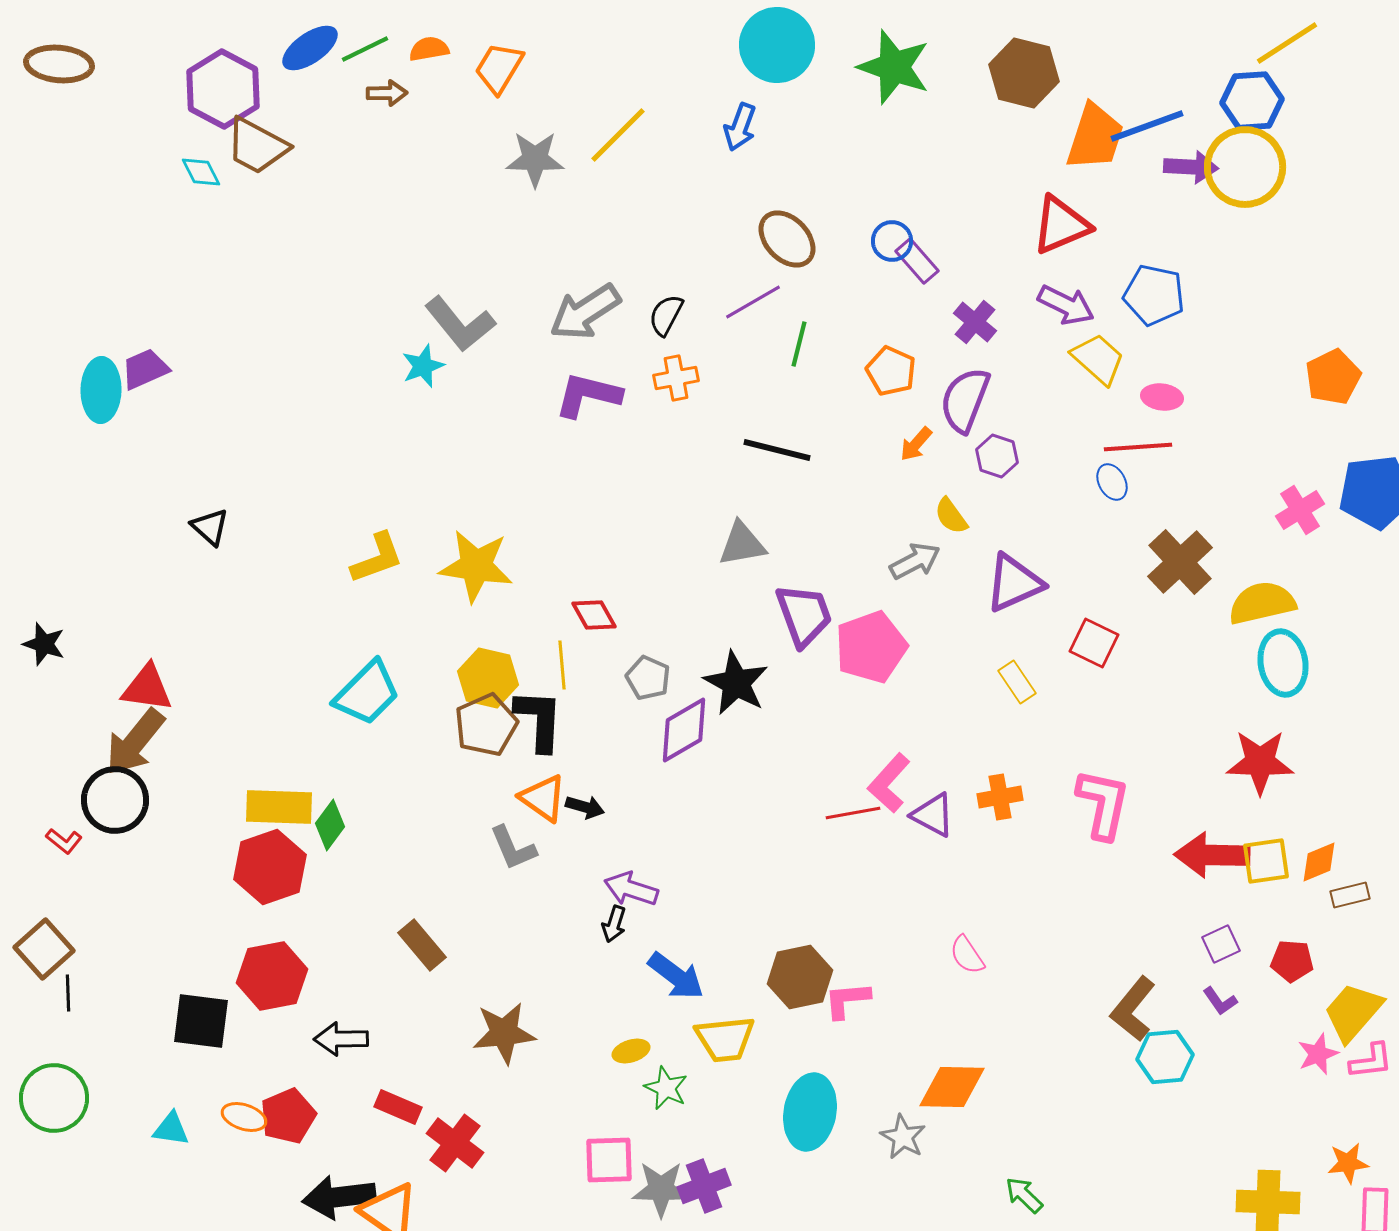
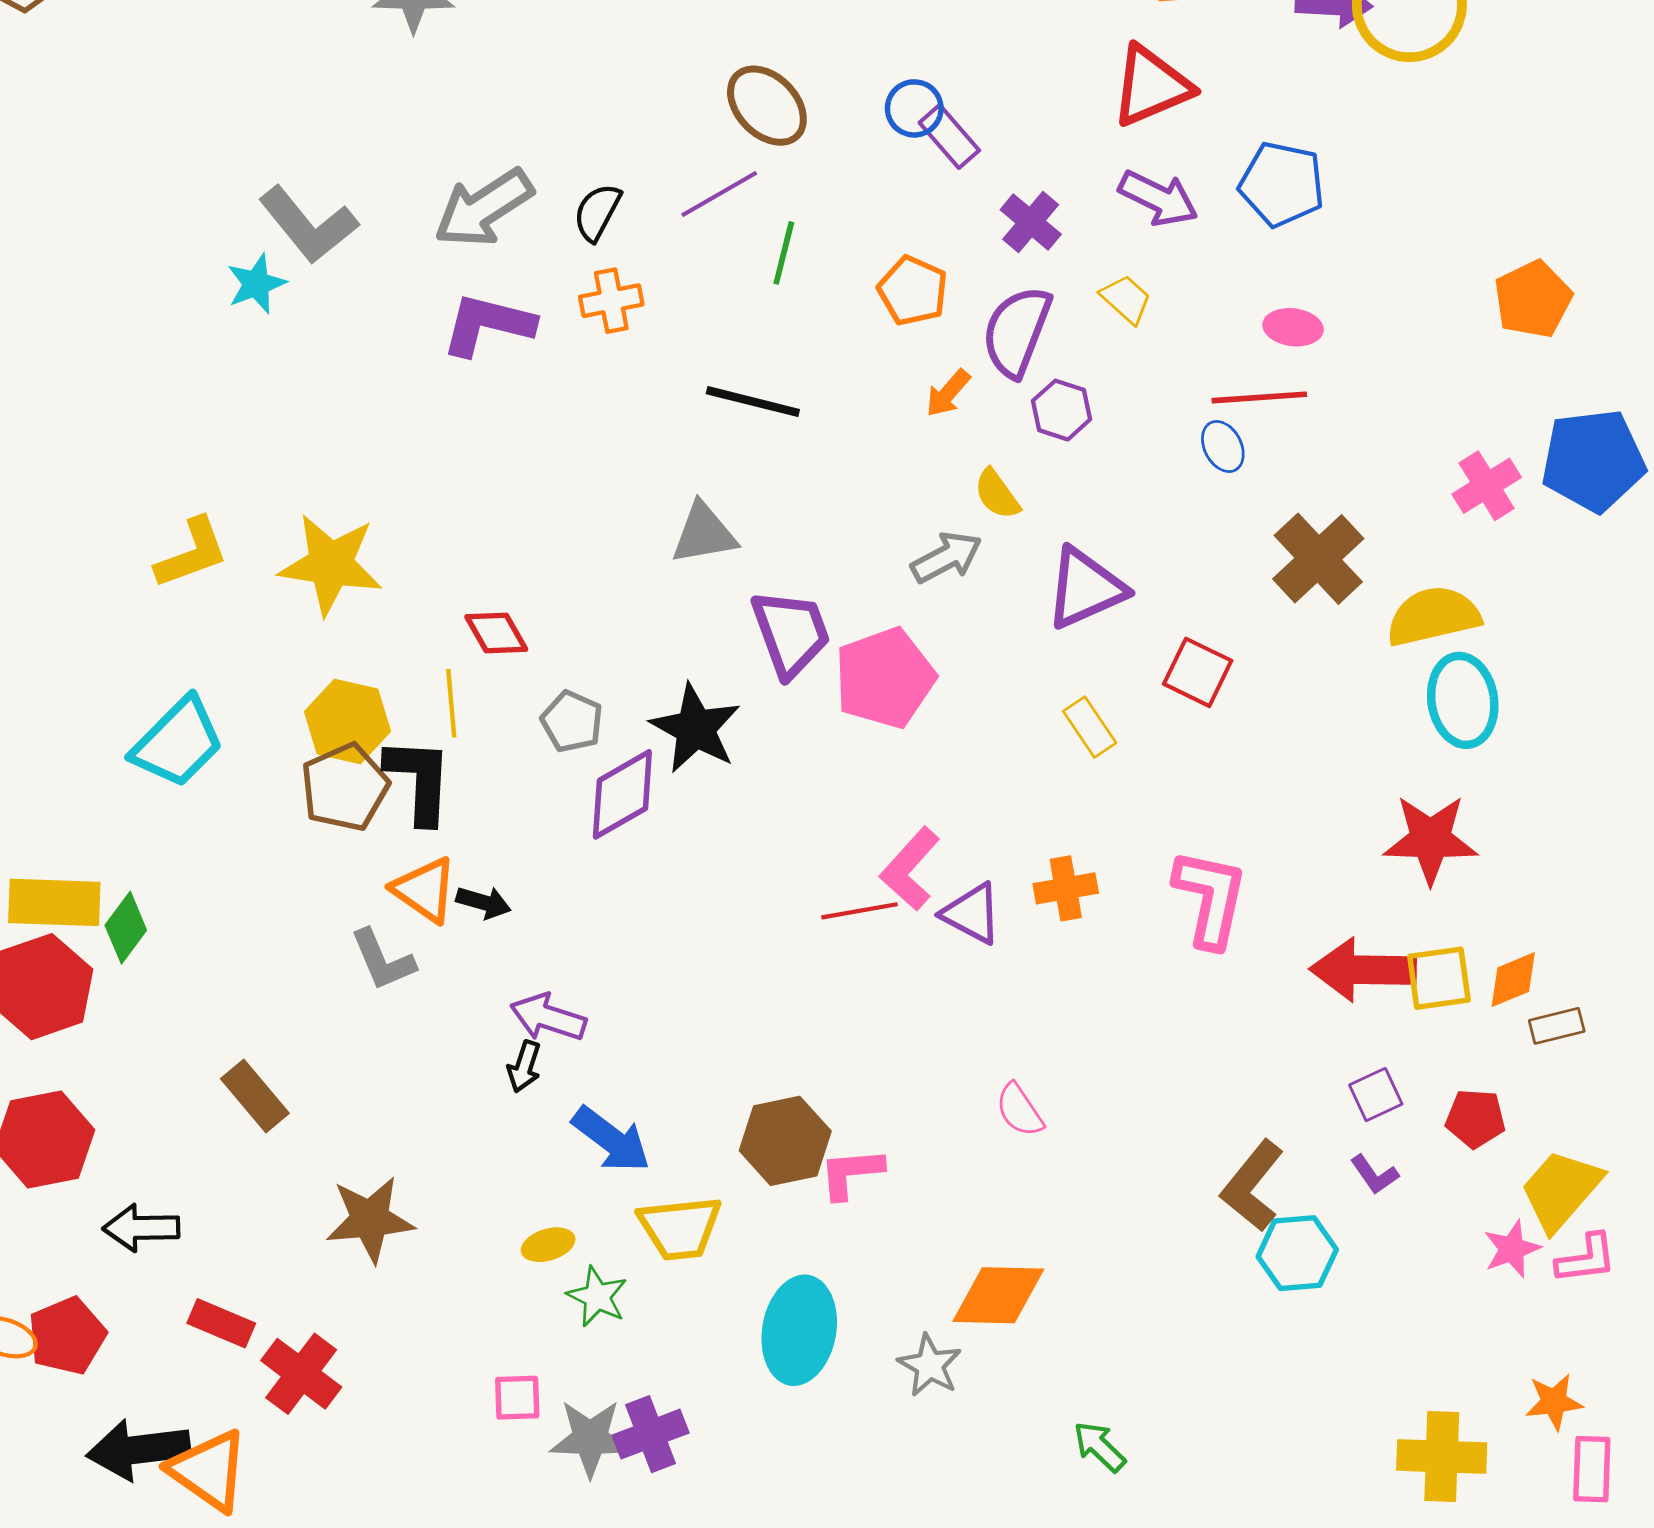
yellow trapezoid: (1098, 359) -> (1126, 299), moved, size x0.7
pink square: (609, 1160) -> (517, 1398), size x0.7

